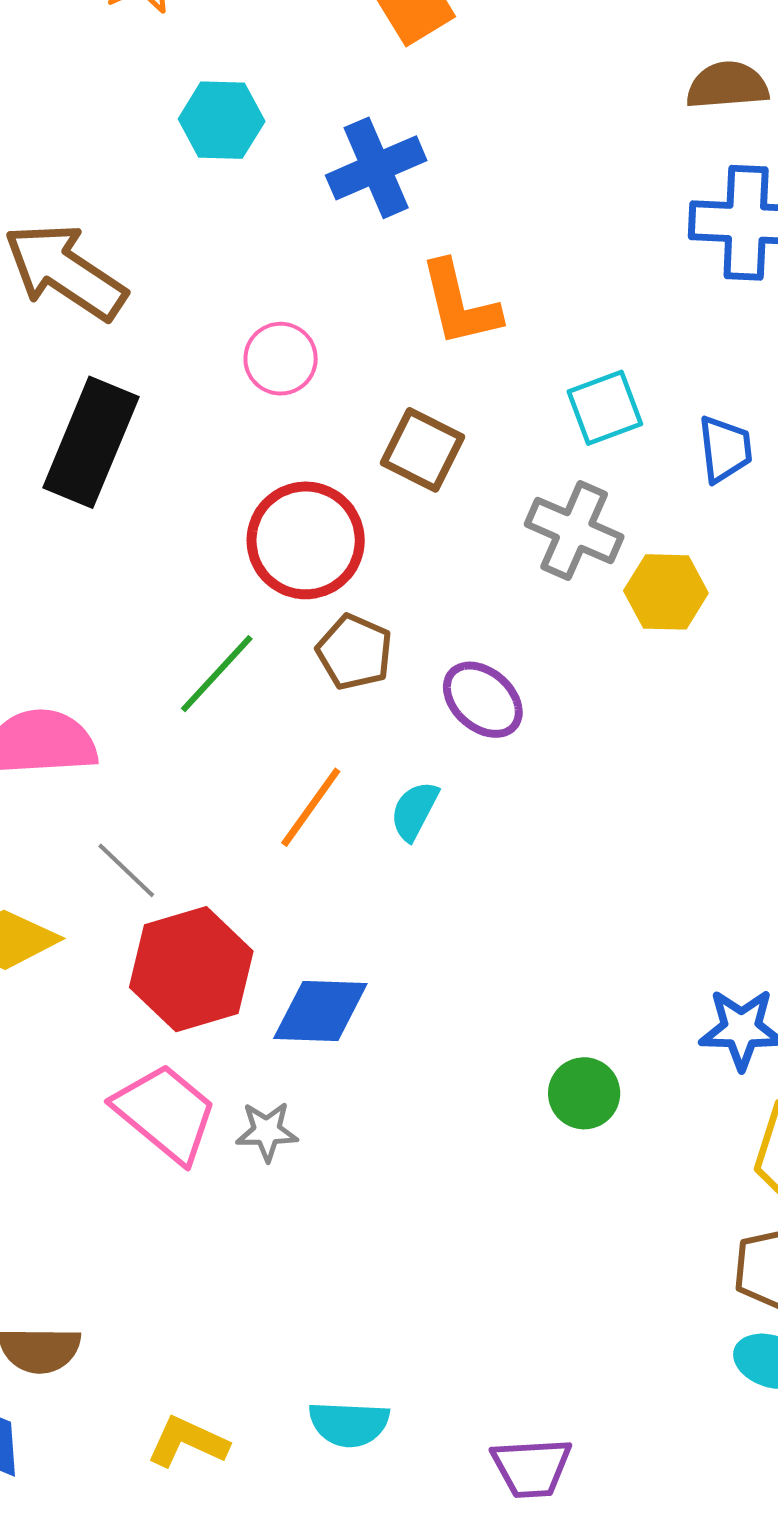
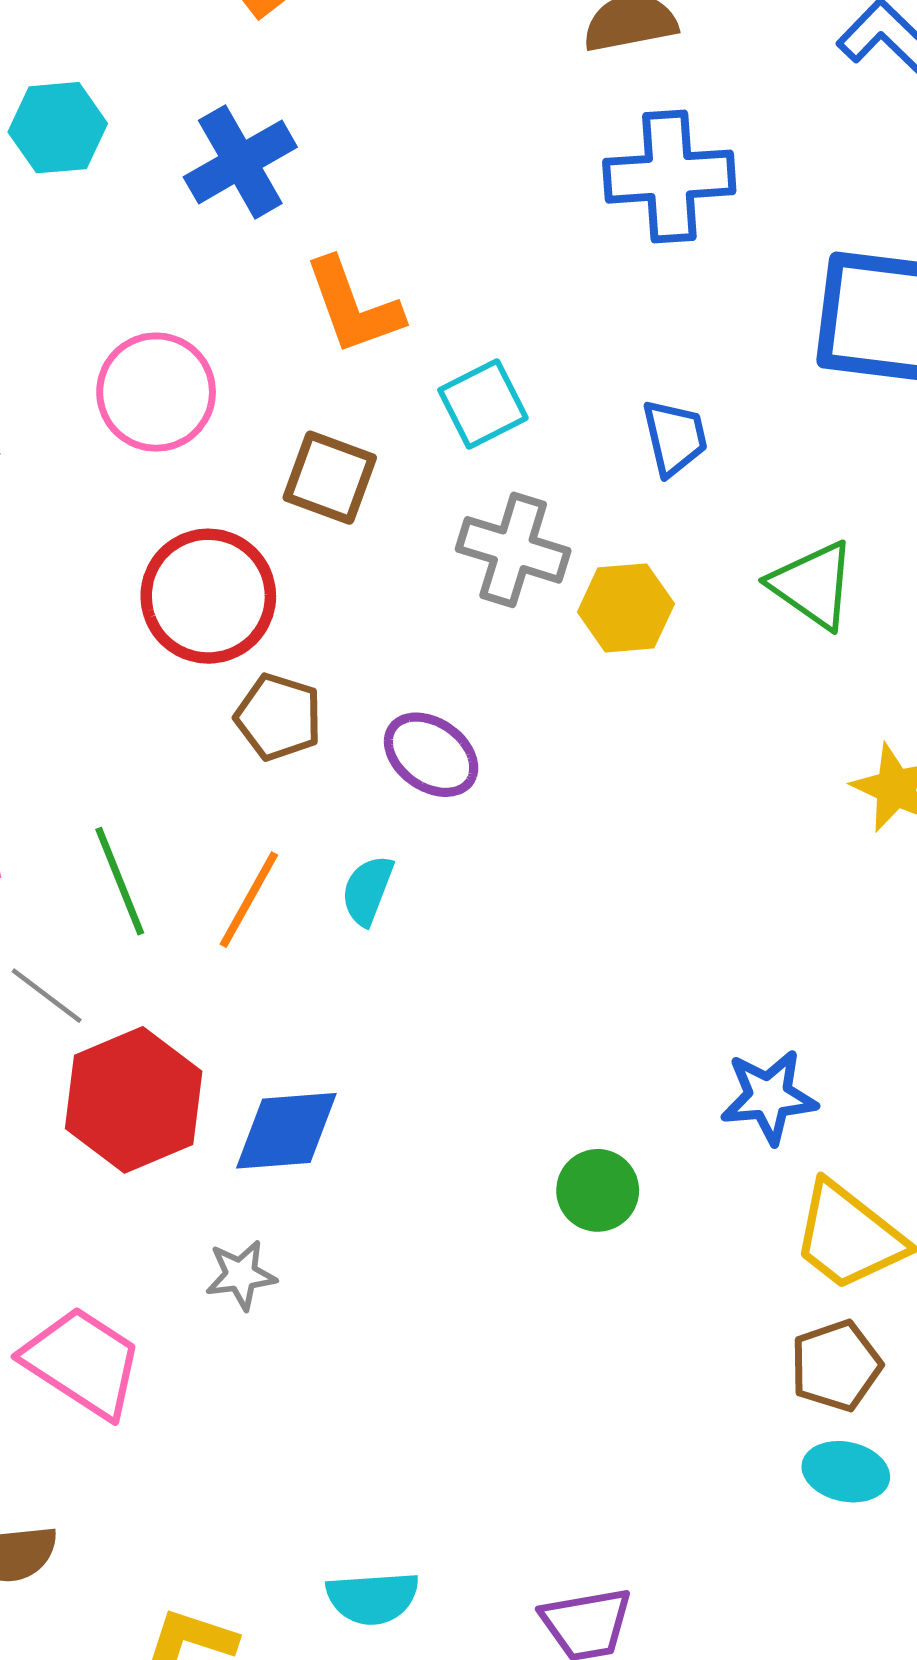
pink circle: (281, 359) -> (156, 392), size x1.4
cyan square: (605, 408) -> (483, 404), moved
green line: (217, 674) -> (120, 881), moved, turned -58
pink trapezoid: (165, 1113) -> (83, 1362), moved

